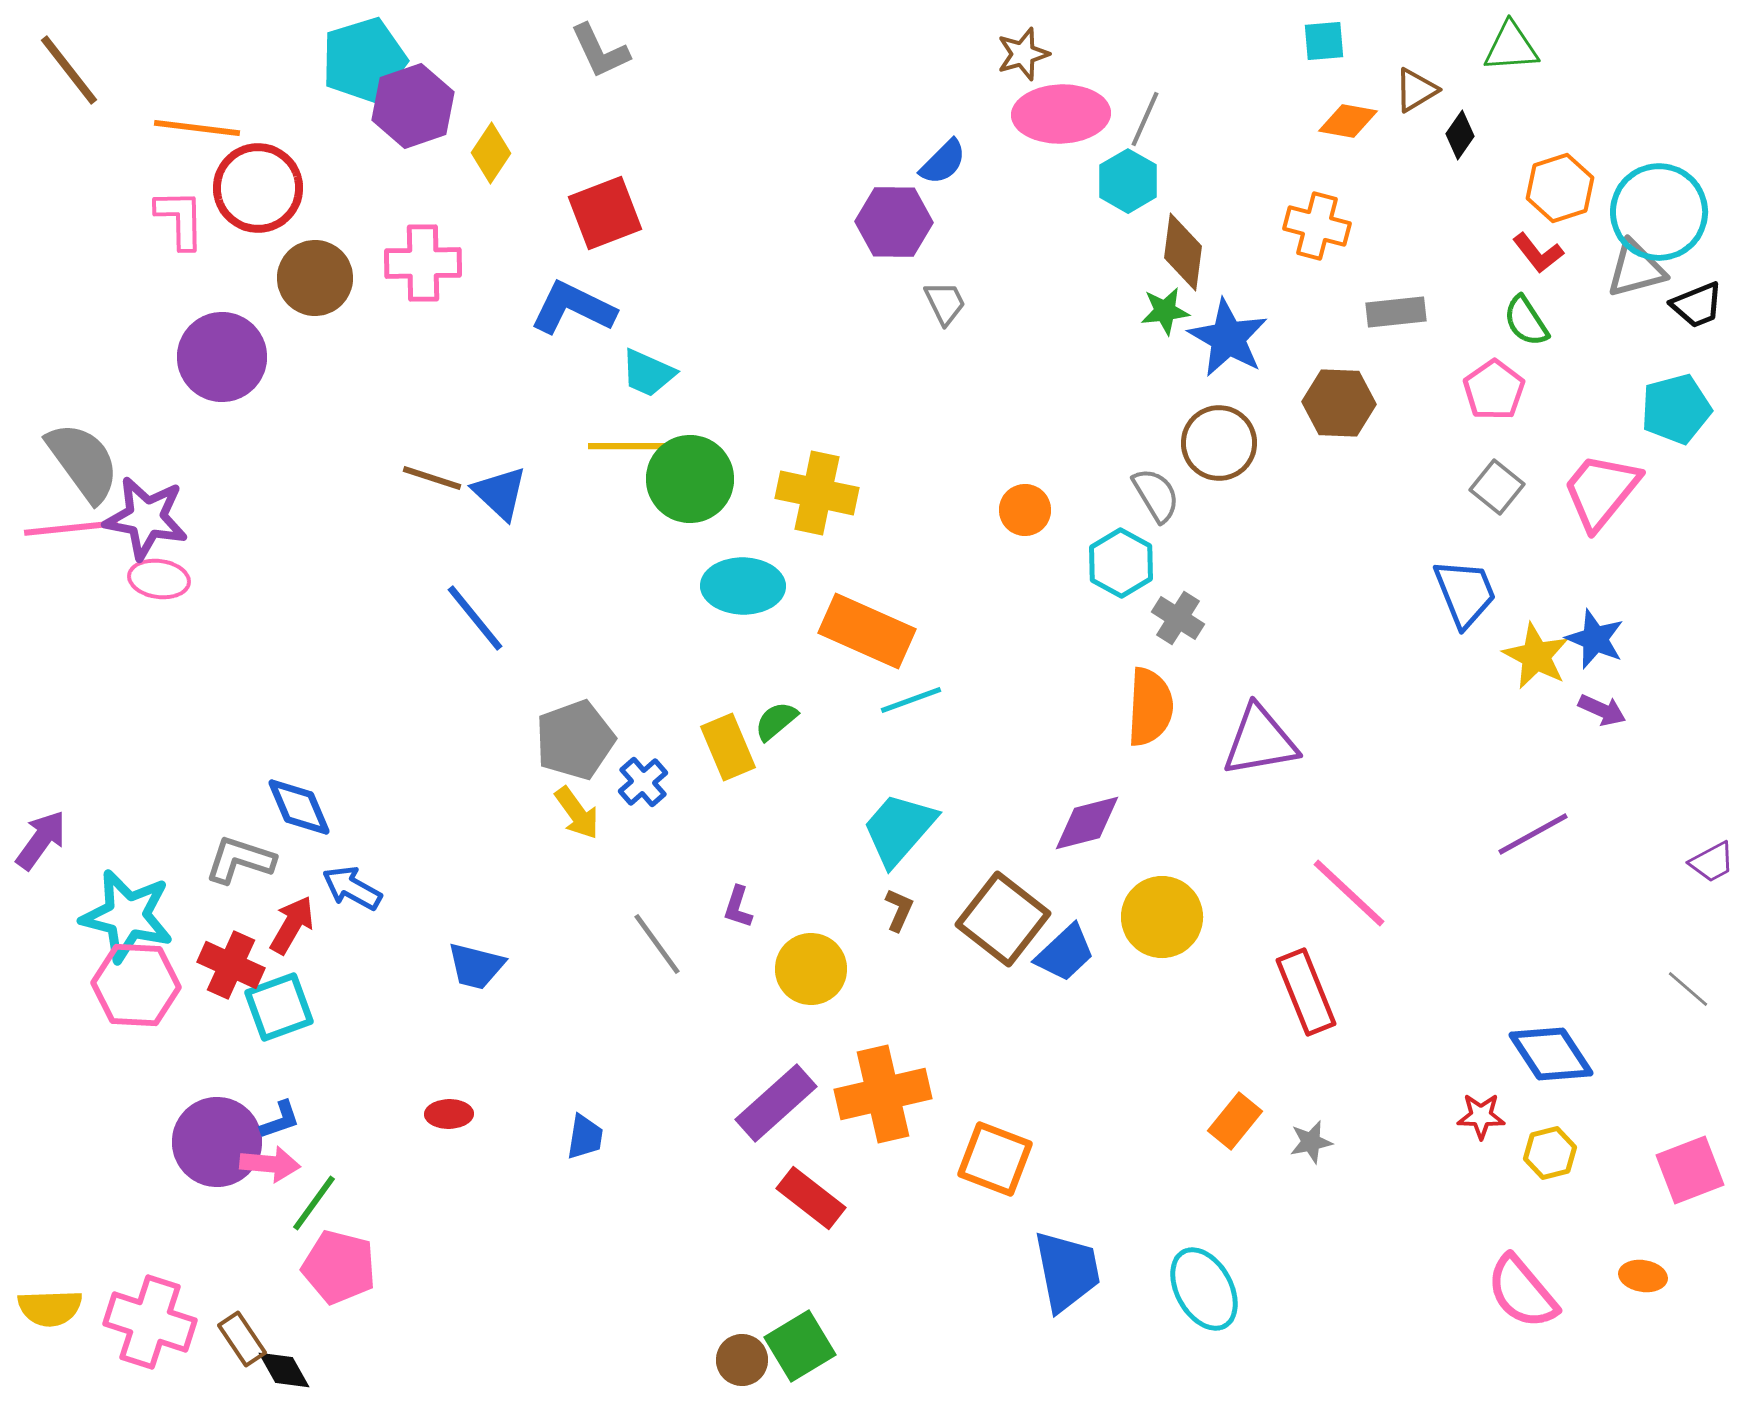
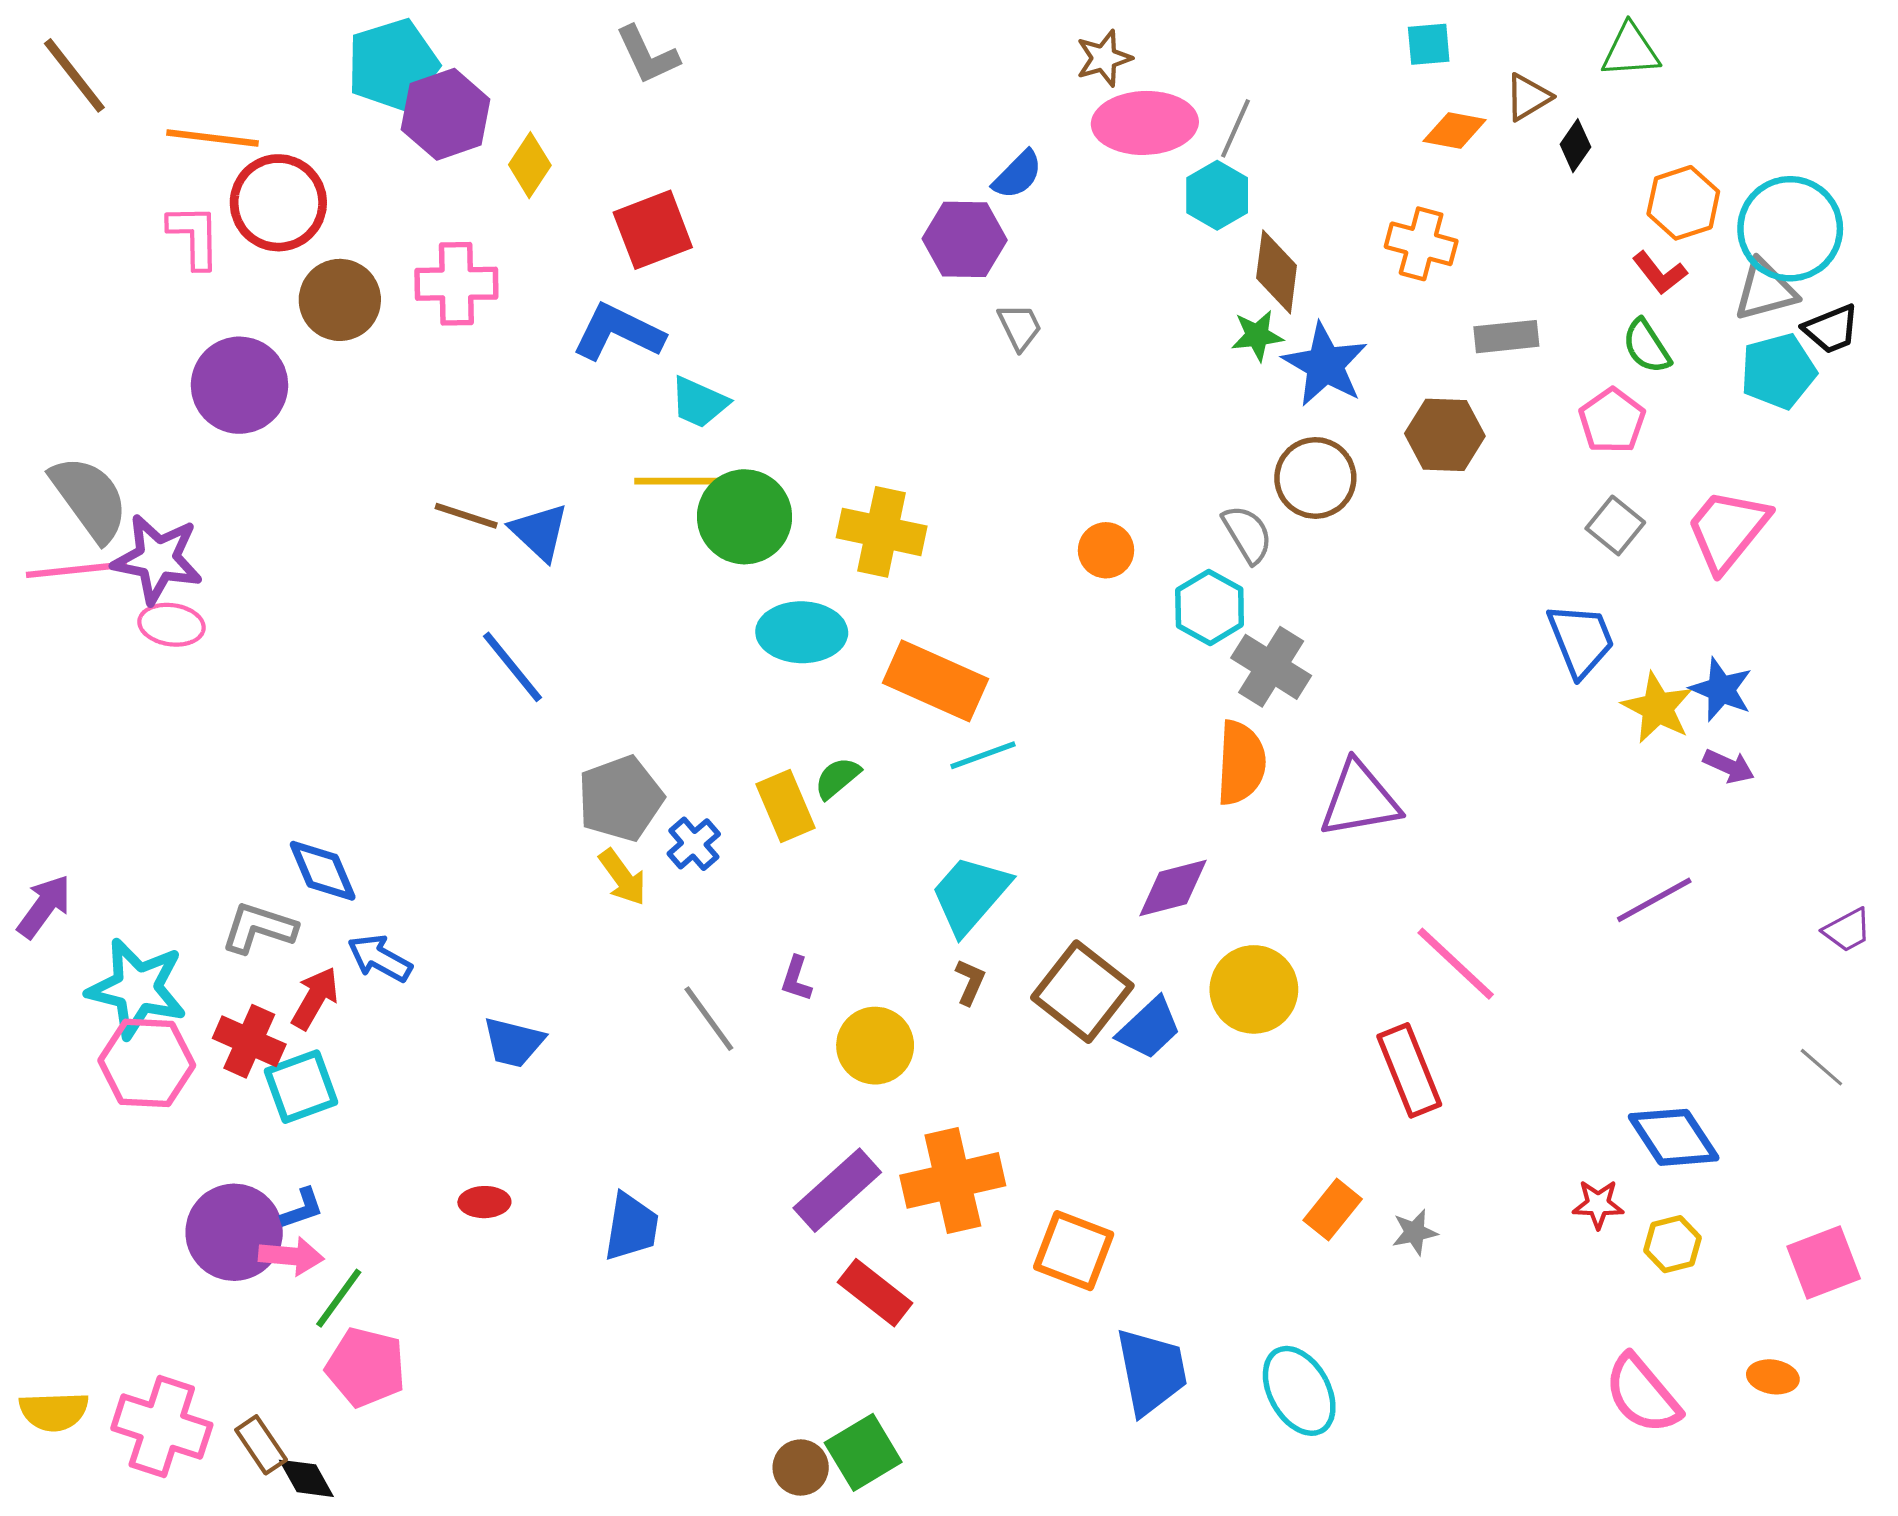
cyan pentagon: (1676, 409) -> (1778, 371), moved
gray cross: (1178, 618) -> (1271, 667), size x1.4
blue trapezoid: (585, 1137) -> (631, 1227), size x1.4

